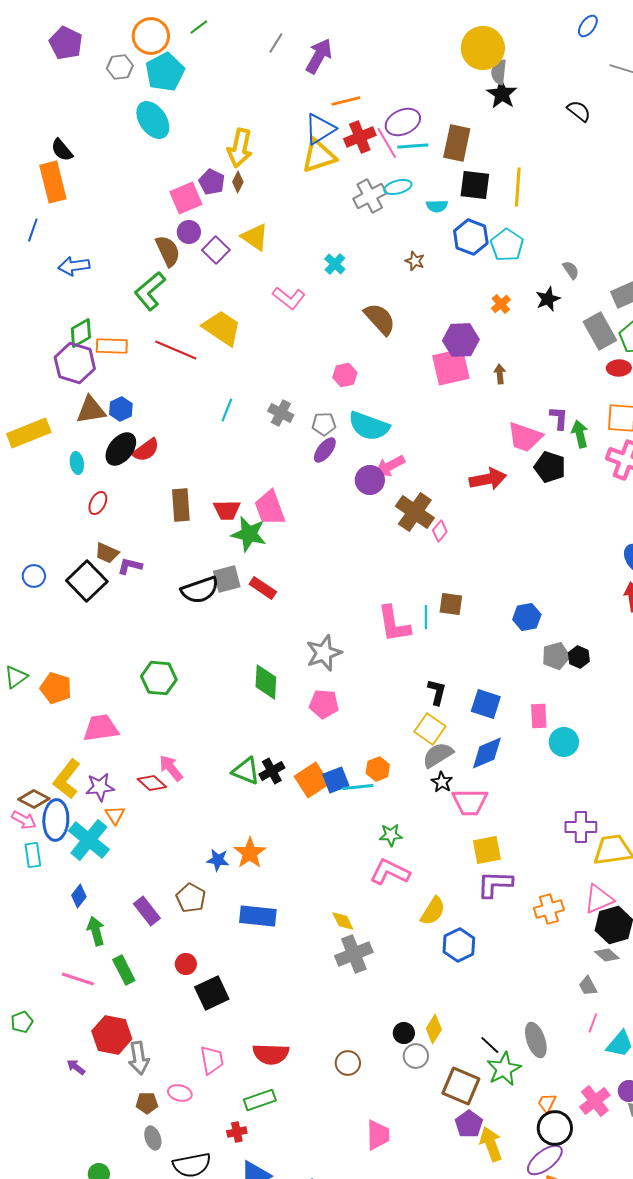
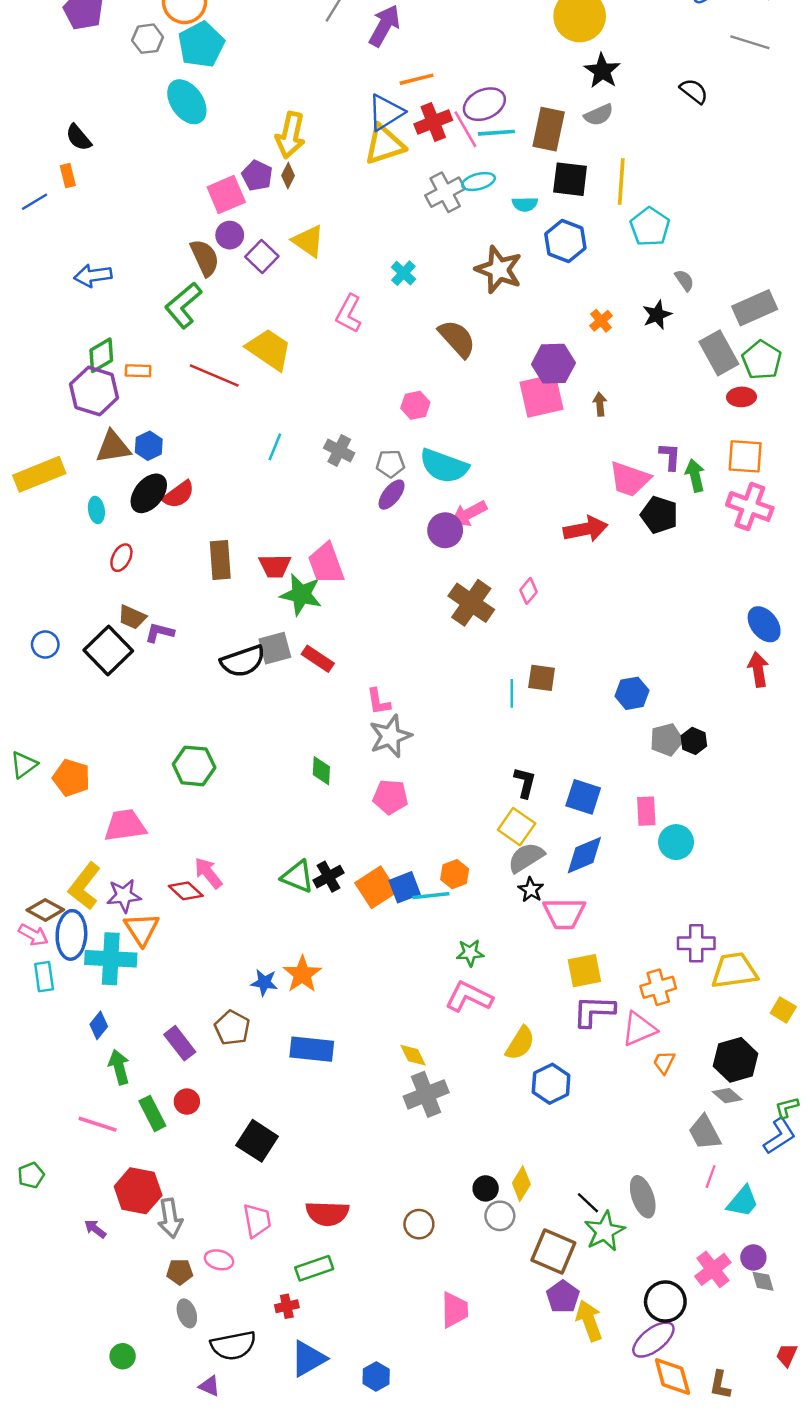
gray semicircle: (499, 72) -> (599, 115), moved, turned -120
orange rectangle: (53, 182) -> (68, 176), size x0.5
blue line: (33, 230) -> (35, 202), moved, turned 40
cyan pentagon: (507, 245) -> (650, 227), moved
brown star: (415, 261) -> (499, 270), size x2.0
pink L-shape: (289, 298) -> (349, 314), turned 80
orange rectangle: (112, 346) -> (138, 371), size x0.7
brown cross: (415, 512) -> (471, 603), moved
pink L-shape: (394, 624) -> (378, 702), moved, size x0.6
green diamond: (266, 682) -> (321, 771), size x0.7
orange triangle: (115, 815) -> (142, 929), size x1.5
cyan cross: (89, 840) -> (111, 959), turned -36
pink triangle: (599, 899) -> (639, 1029), moved
orange cross: (549, 909) -> (658, 987), moved
red circle: (186, 964) -> (187, 1102), moved
gray trapezoid: (588, 986) -> (705, 1132), size x1.5
black square: (212, 993) -> (257, 1141), turned -32
orange trapezoid: (547, 1103) -> (664, 1062), moved

